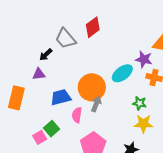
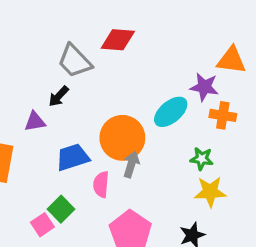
red diamond: (93, 27) -> (118, 40), turned 45
black arrow: (46, 55) -> (59, 96), moved

